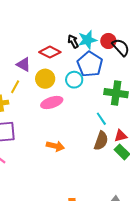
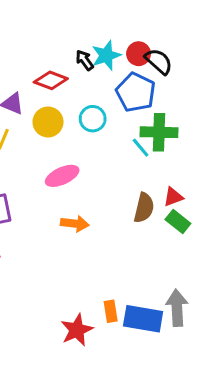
blue pentagon: (90, 64) -> (136, 92), moved
pink ellipse: (52, 102) -> (62, 176), moved
cyan line: (101, 119) -> (141, 148), moved

